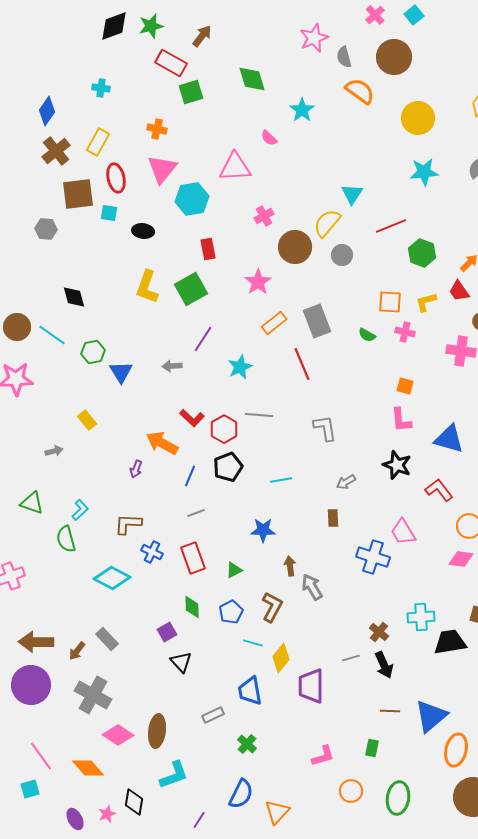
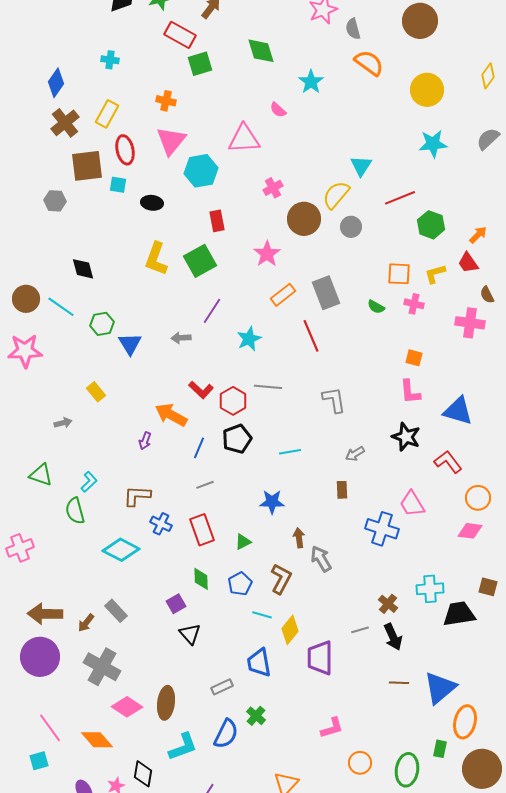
brown circle: (394, 57) -> (420, 21), moved
green rectangle: (372, 748) -> (440, 749), moved
blue semicircle: (241, 794) -> (226, 734), moved

